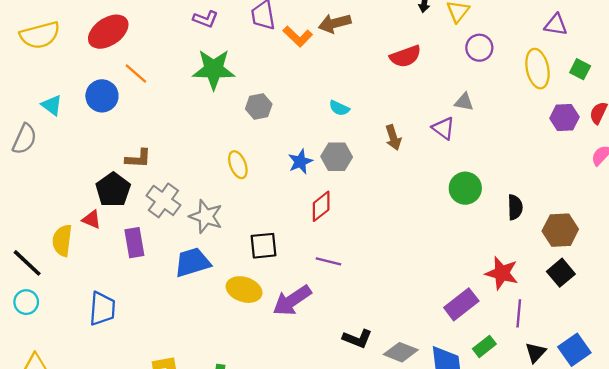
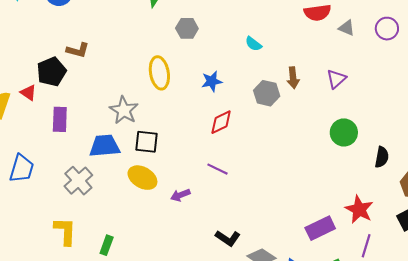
purple circle: (479, 48) -> (387, 29), moved
gray triangle: (464, 102) -> (347, 28), moved
purple triangle: (443, 128) -> (336, 79), turned 30
gray hexagon: (337, 157) -> (267, 93), moved
yellow ellipse: (238, 165) -> (159, 73), size x1.4
gray cross: (163, 200) -> (78, 181), moved
black square: (263, 246) -> (147, 142), moved
purple arrow: (292, 300) -> (180, 195), size x0.6

